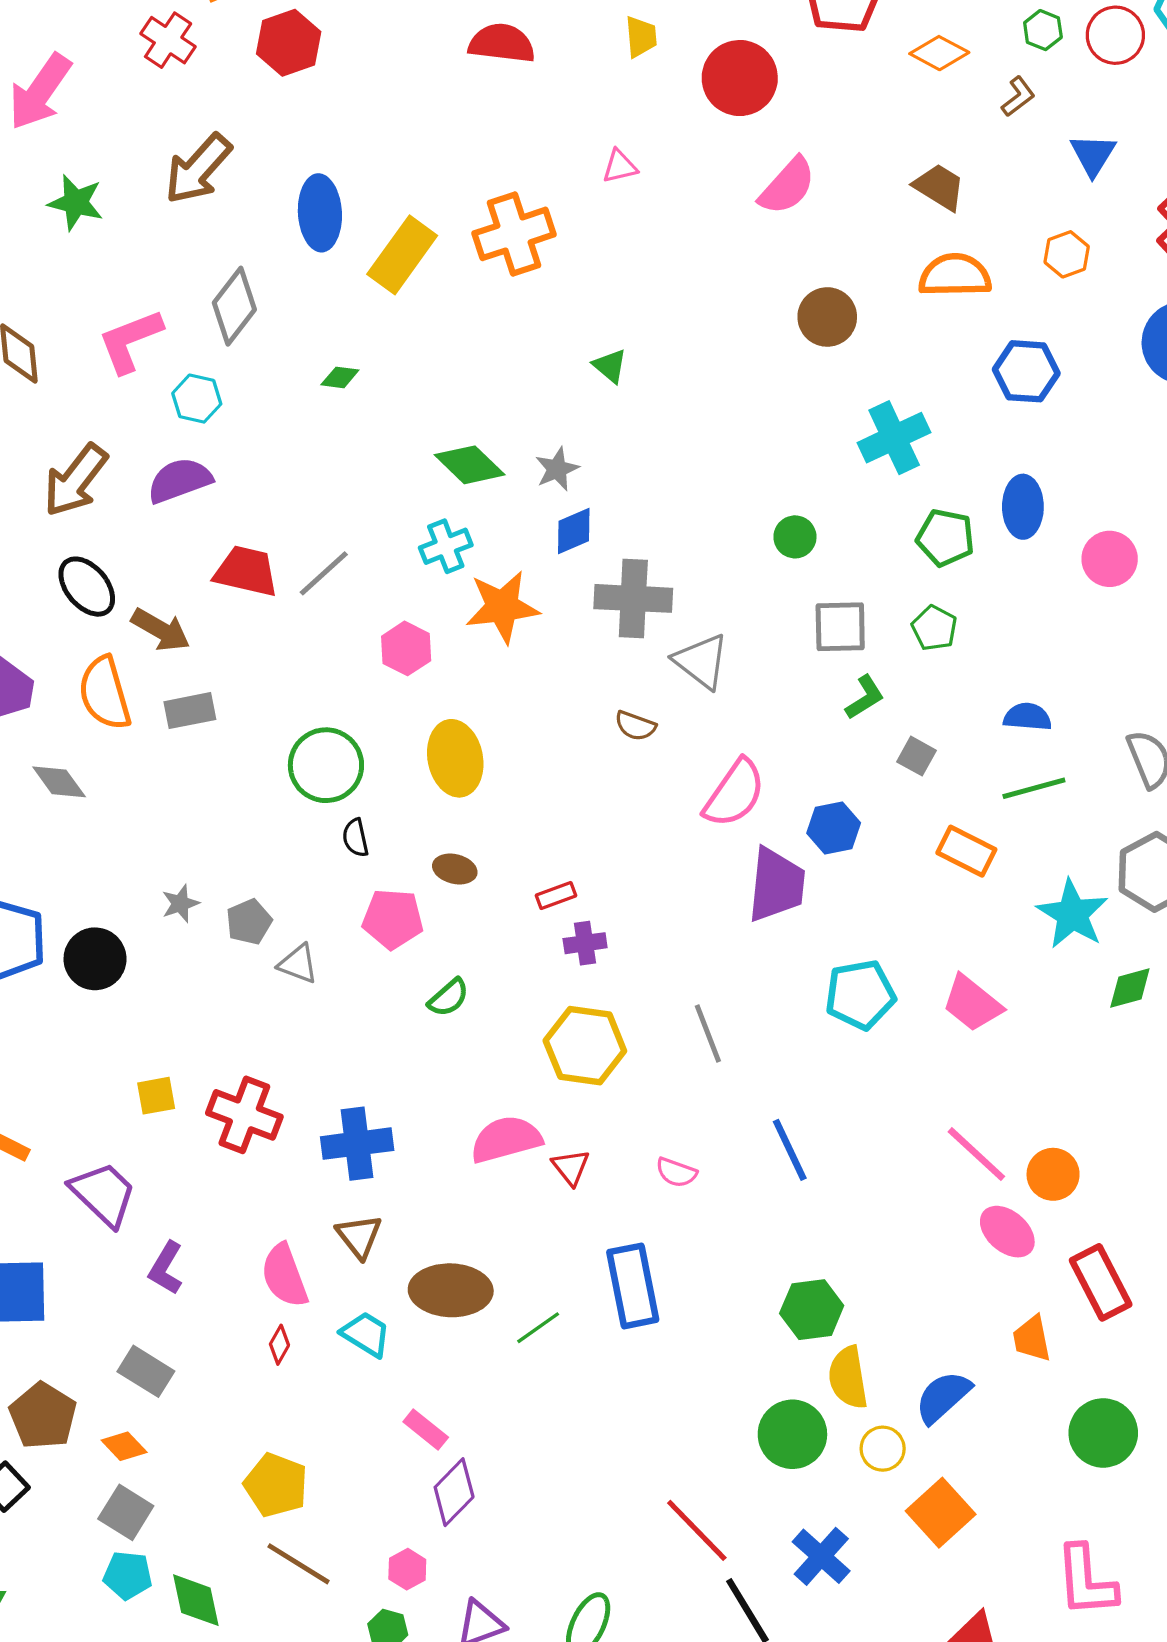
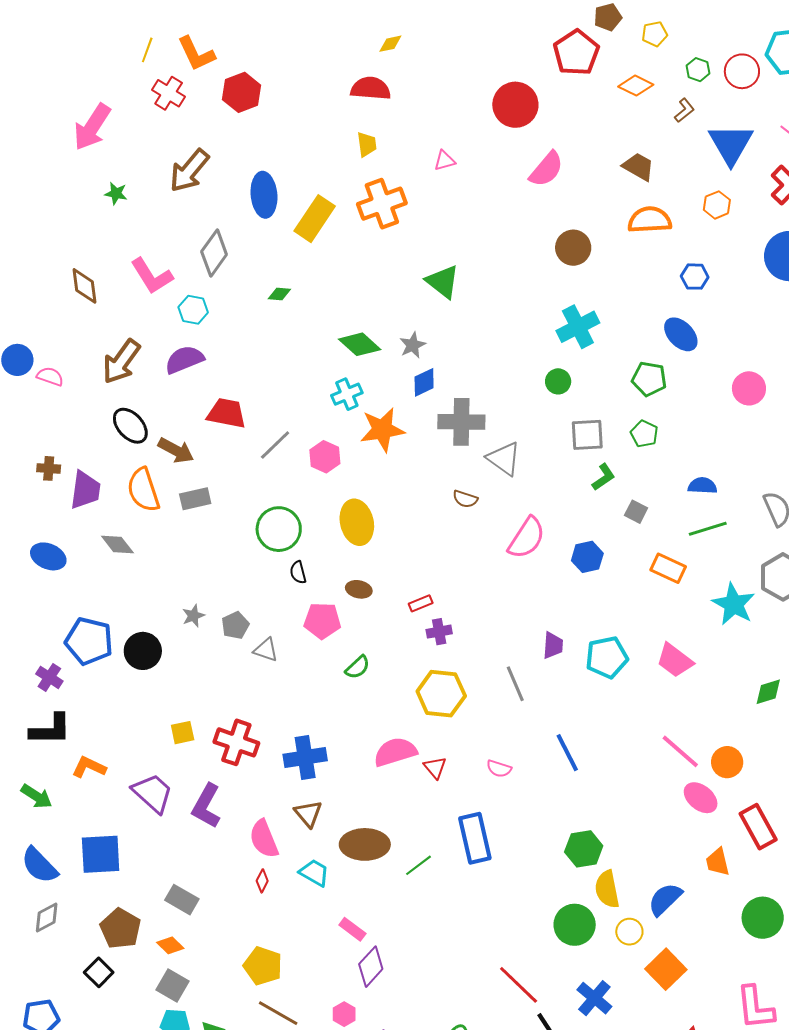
yellow trapezoid: (641, 37) -> (367, 144), moved
blue triangle: (1093, 155) -> (731, 144), size x1.6
green star: (76, 203) -> (116, 193), size x0.7
pink L-shape: (130, 341) -> (152, 276), turned -99
green triangle: (610, 366) -> (443, 282), size x1.6
blue hexagon: (1026, 371) -> (695, 277), size x0.7
cyan cross: (894, 438) -> (578, 327), moved
blue ellipse: (1023, 507) -> (681, 334), moved, turned -42
gray line: (324, 573) -> (275, 445), moved
purple trapezoid: (776, 885) -> (553, 645), moved, size x0.6
green diamond: (1130, 988) -> (768, 692), moved
purple L-shape: (166, 1268) -> (206, 806), moved, size x1.4

